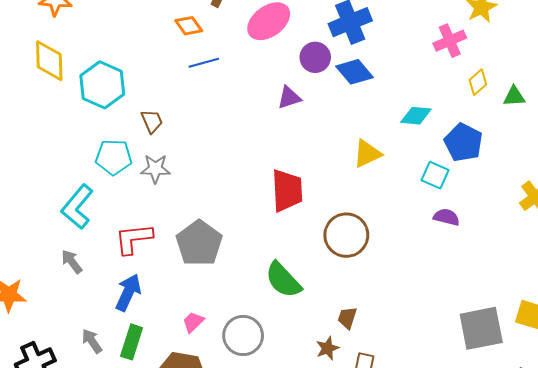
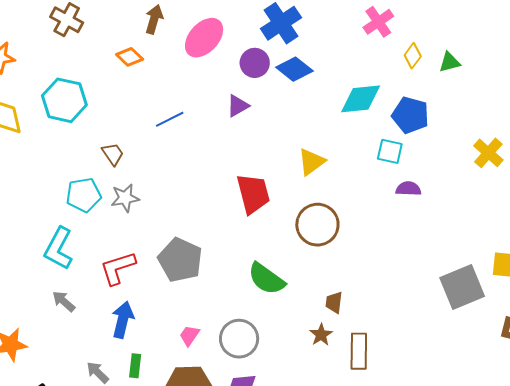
blue line: (204, 63) -> (170, 119), moved
cyan hexagon: (102, 85) -> (64, 100), moved
cyan diamond: (416, 116) -> (361, 99), size x1.4
yellow triangle: (367, 154) -> (311, 162), moved
green rectangle: (132, 342) -> (135, 366), size x0.7

